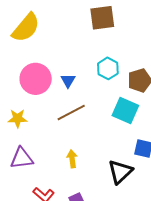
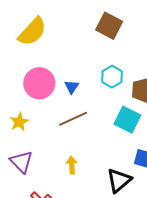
brown square: (102, 18) -> (109, 26), turned 32
yellow star: (18, 118) -> (19, 122), turned -30
purple triangle: (22, 158) -> (21, 162), turned 50

